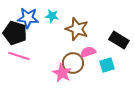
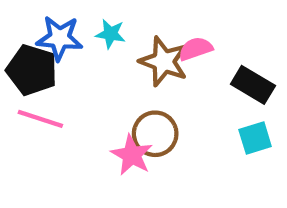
pink semicircle: (88, 52) -> (196, 49), moved
cyan square: (107, 65) -> (255, 138), moved

